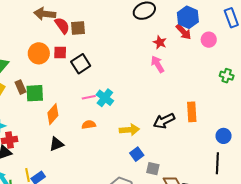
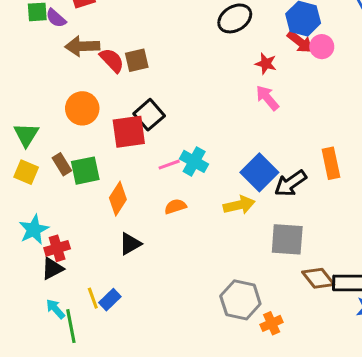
pink circle: (209, 40) -> (322, 47), moved
red square: (60, 53) -> (129, 132), moved, size x1.6
blue square: (137, 154) -> (259, 172), moved, size x1.6
gray square: (153, 169) -> (287, 239), moved, size x1.6

